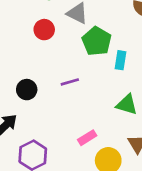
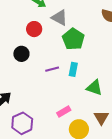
cyan rectangle: (121, 60) -> (73, 69), moved
black circle: (27, 90) -> (21, 54), moved

